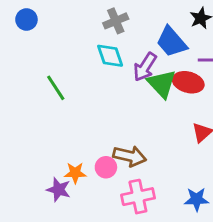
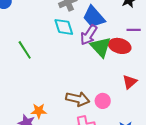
blue trapezoid: (171, 42) -> (94, 17), moved
pink circle: (106, 167) -> (103, 101), moved

